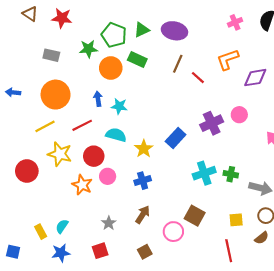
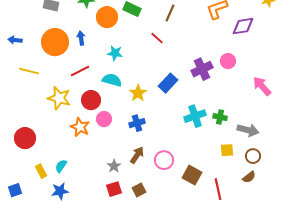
red line: (198, 78) -> (157, 38), moved
blue arrow: (98, 99) -> (81, 38), moved
yellow line: (45, 126) -> (29, 71), moved, turned 42
red circle: (27, 171) -> (25, 138), moved
brown square: (195, 216) -> (192, 175), moved
yellow square: (236, 220) -> (227, 150), moved
gray star: (109, 223) -> (114, 166), moved
pink circle: (173, 232) -> (164, 160), moved
red square: (100, 251) -> (114, 189), moved
blue square: (13, 252) -> (15, 190), turned -32

